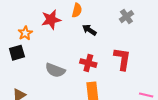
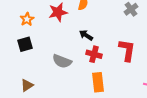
black arrow: (89, 30) -> (86, 35), moved
orange star: (25, 33) -> (27, 19), moved

